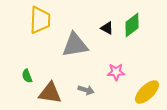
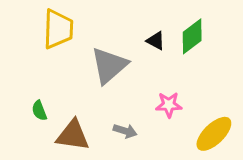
gray triangle: (75, 45) -> (109, 65), turned -32

